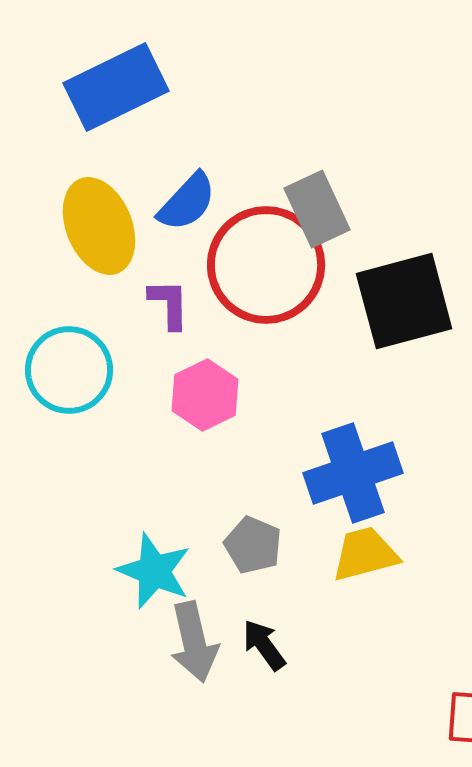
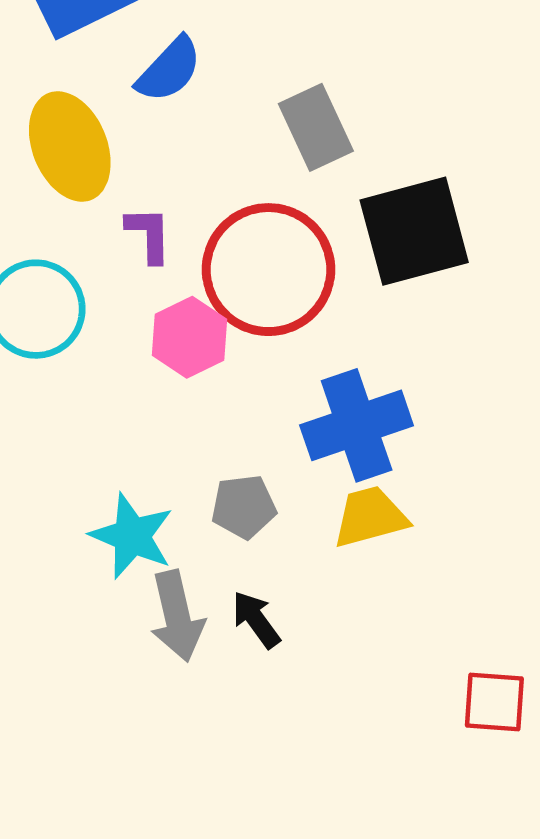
blue semicircle: (187, 202) -> (169, 70), moved
red circle: (266, 265) -> (268, 270), moved
gray pentagon: (253, 545) -> (244, 507), turned -30

